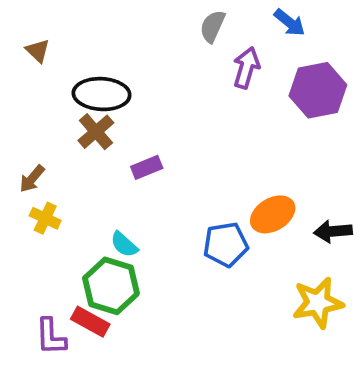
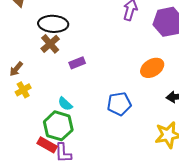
orange ellipse: (273, 214) -> (152, 68), moved
yellow cross: (45, 218) -> (23, 90), turned 35
purple L-shape: (51, 337) -> (63, 153), moved

